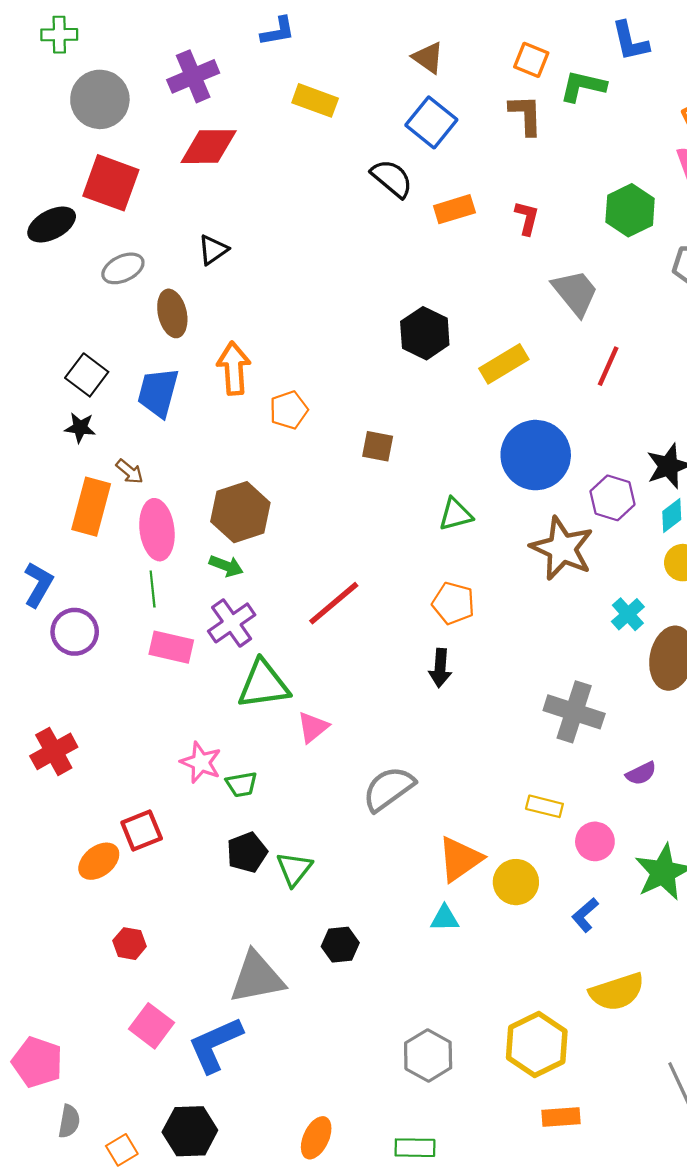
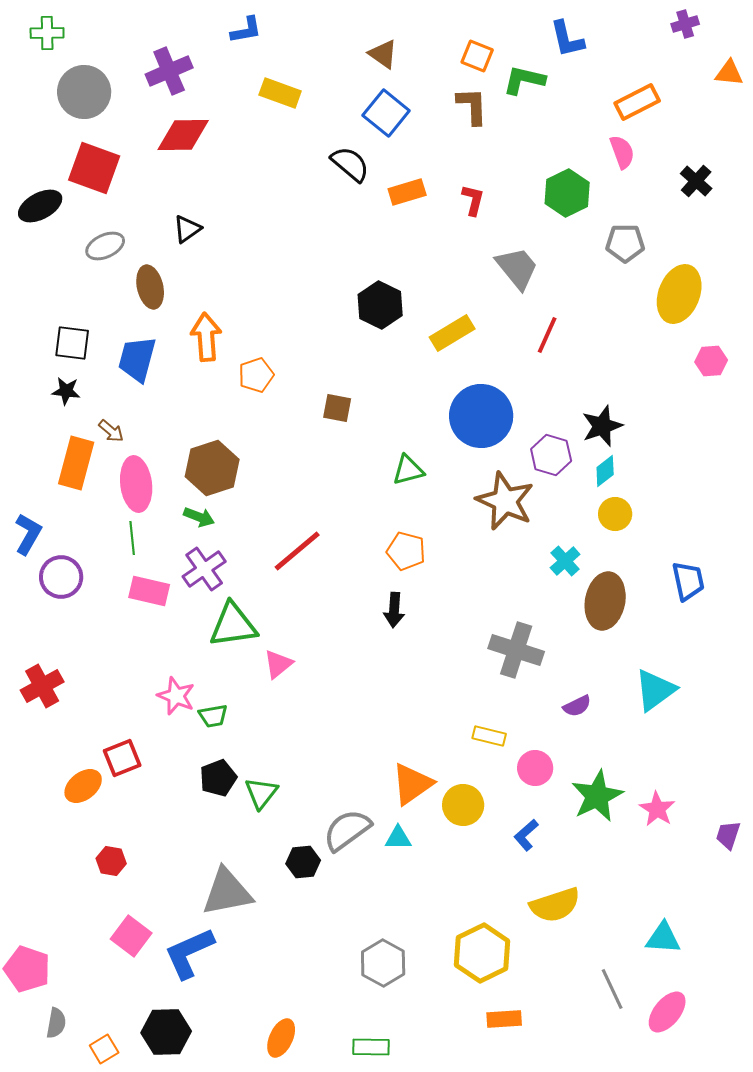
black square: (87, 375) -> (72, 343), turned -30
gray semicircle: (389, 789) -> (347, 830), moved

